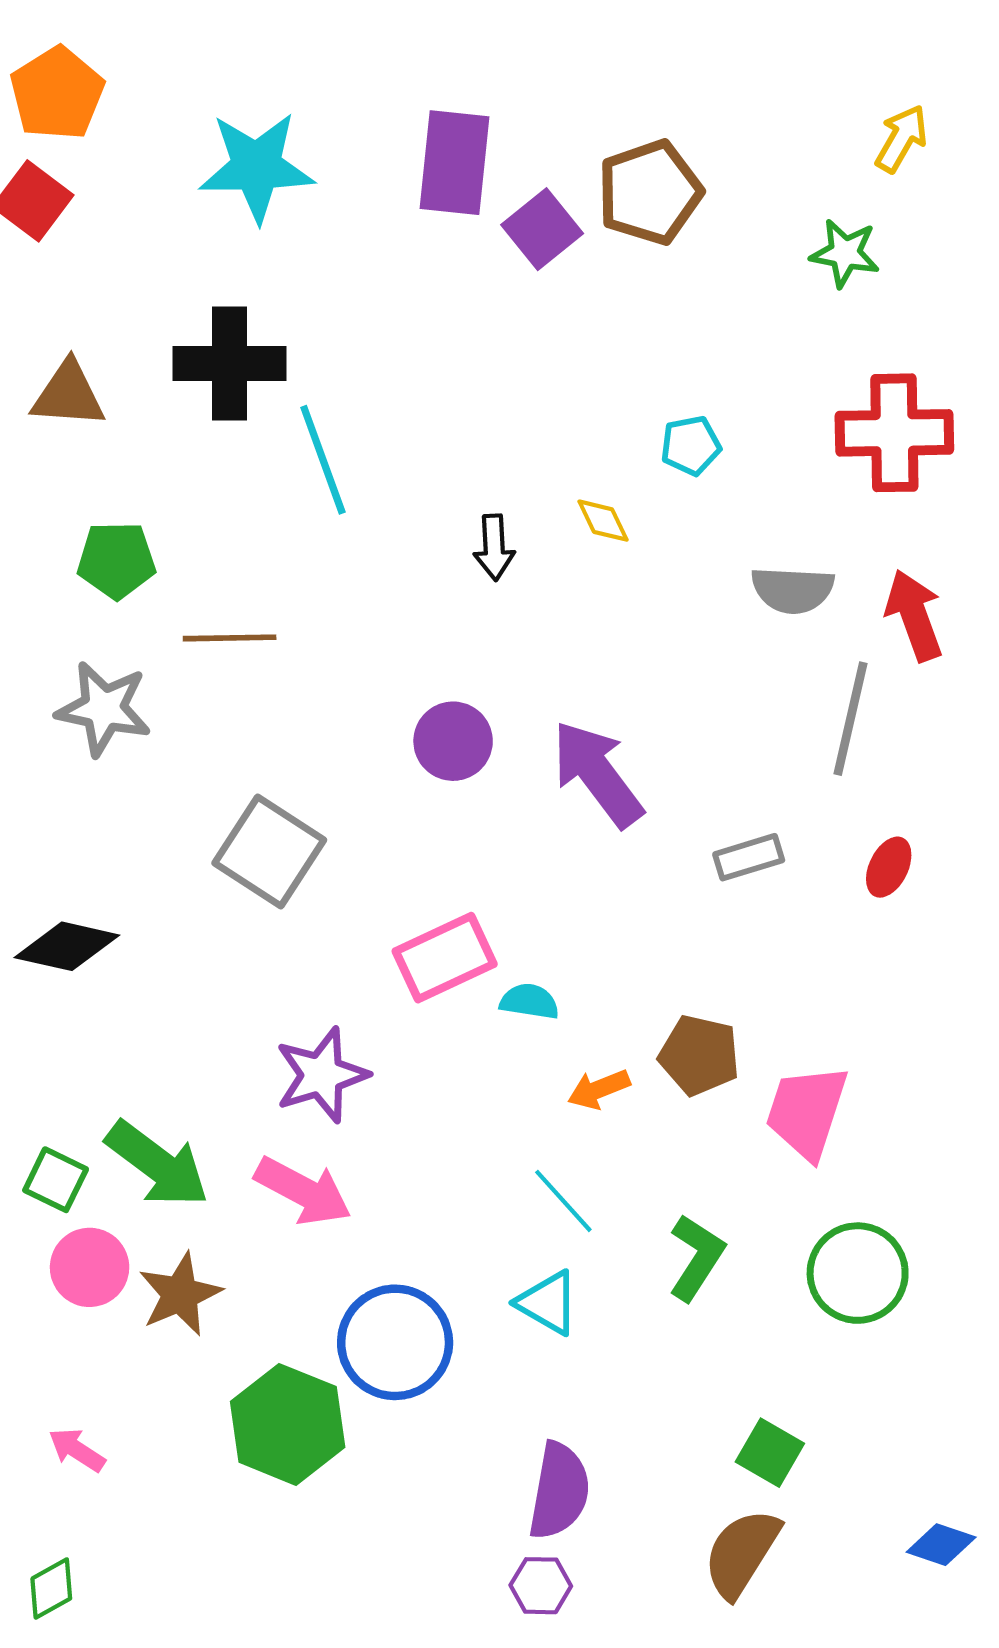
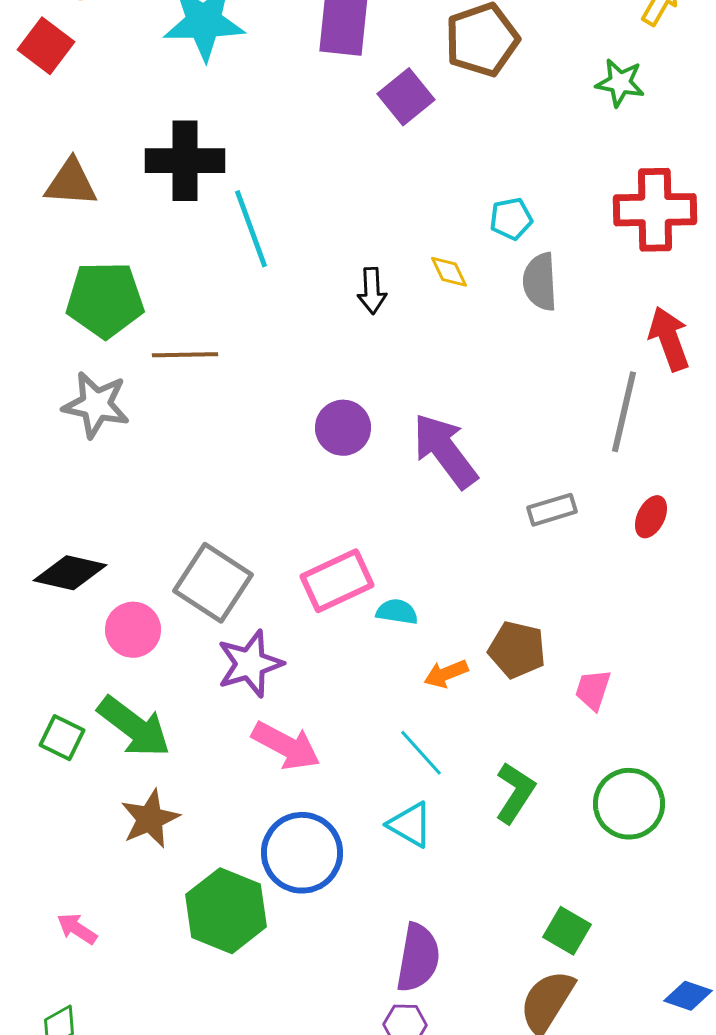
purple square: (542, 229) -> (406, 97), moved
green pentagon: (116, 560) -> (105, 300), size x1.4
gray semicircle: (793, 590) -> (540, 282), moved, turned 84
gray square: (269, 852) -> (213, 583), moved
pink trapezoid: (807, 1112) -> (593, 690), size x0.6
pink arrow: (303, 1191) -> (286, 746), moved
pink circle: (90, 1267) -> (133, 630), moved

